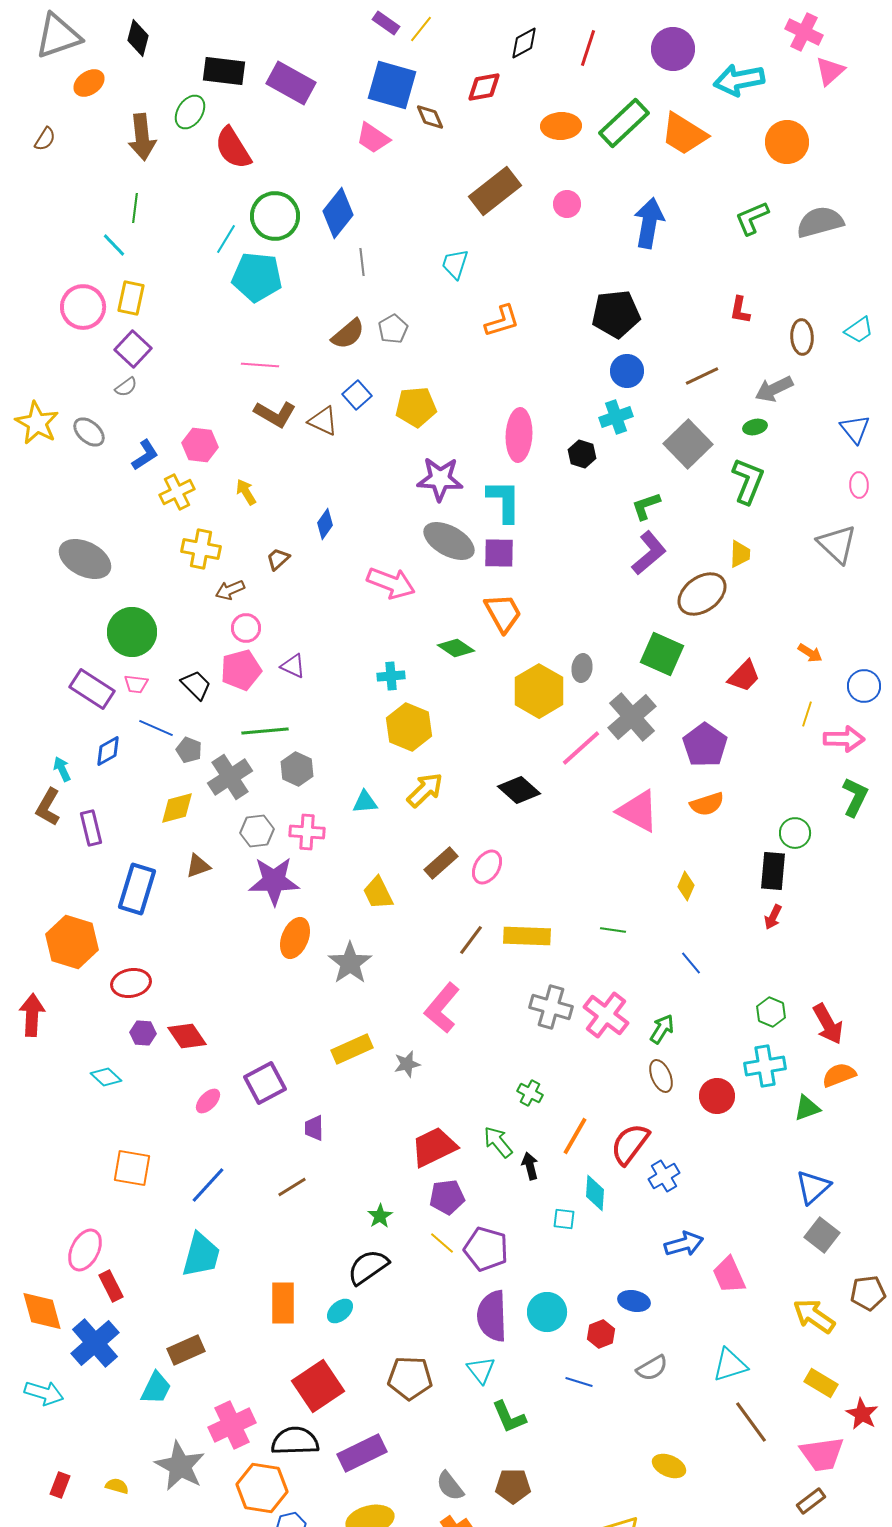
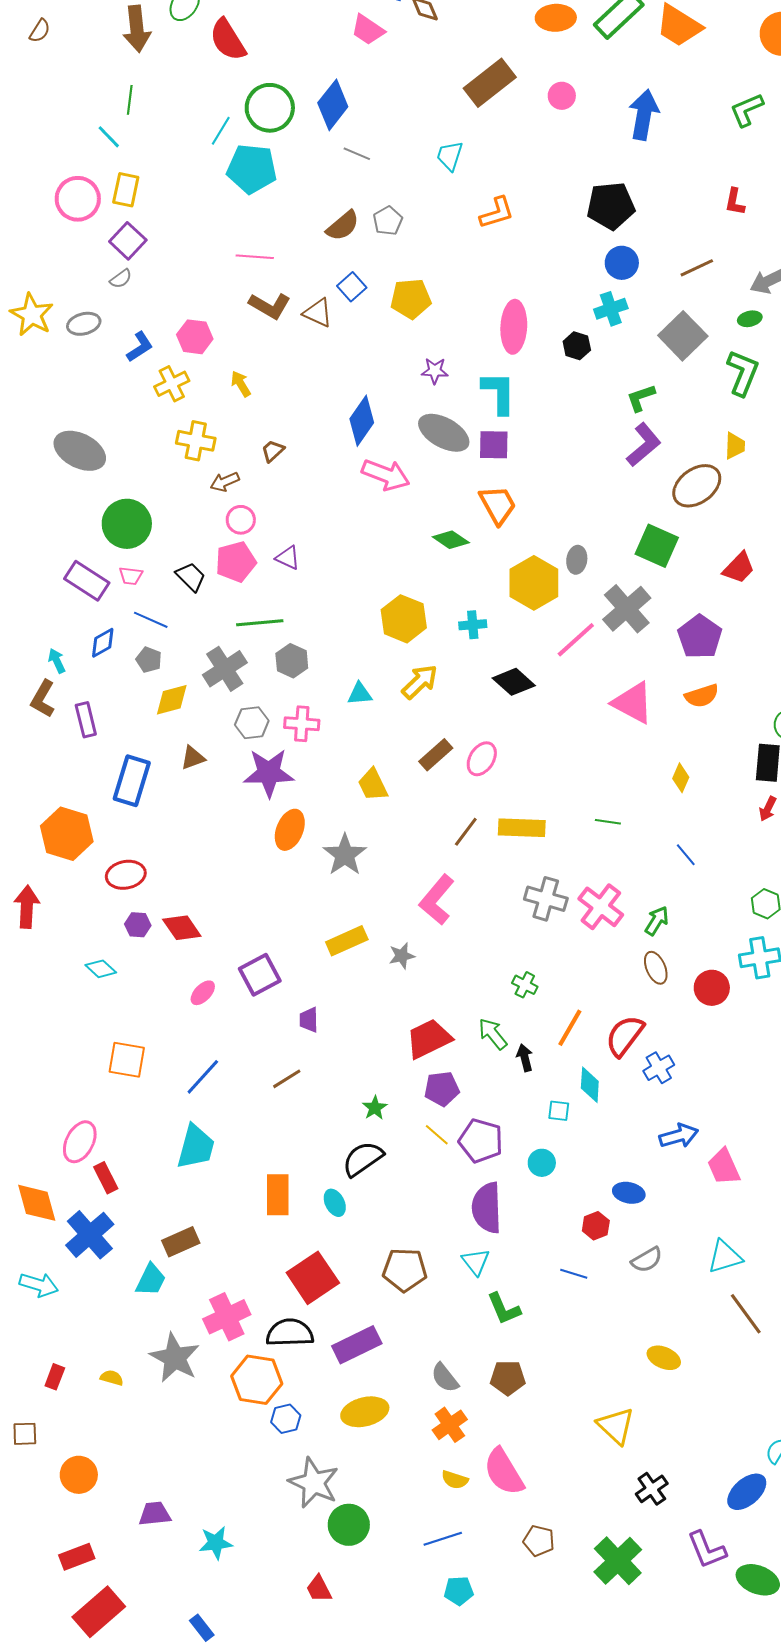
gray line: (362, 262) -> (357, 154), turned -60
gray ellipse: (89, 432) -> (84, 324), turned -56
purple star: (440, 479) -> (435, 371), size x0.6
blue diamond: (325, 524) -> (362, 421), moved, size x1.6
cyan cross: (391, 676) -> (473, 625), moved
gray pentagon: (189, 750) -> (149, 660), moved
cyan ellipse: (340, 1311) -> (335, 1203), turned -76
cyan circle: (547, 1312) -> (542, 1163), moved, size x0.7

